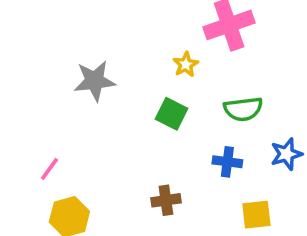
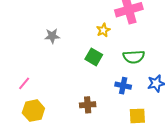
gray star: (95, 81) -> (52, 36), size x0.7

